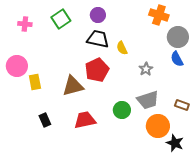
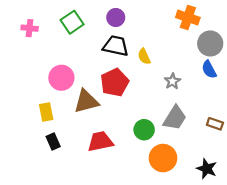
pink circle: (17, 66) -> (61, 78), moved
yellow rectangle: (35, 82) -> (46, 112), moved
gray trapezoid: (148, 100) -> (175, 118), turned -40
orange circle: (158, 126) -> (163, 158), moved

